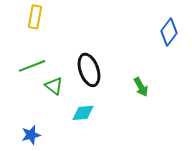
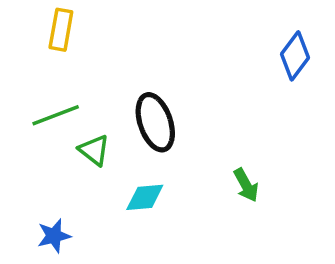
green arrow: (141, 87) -> (246, 185), moved

